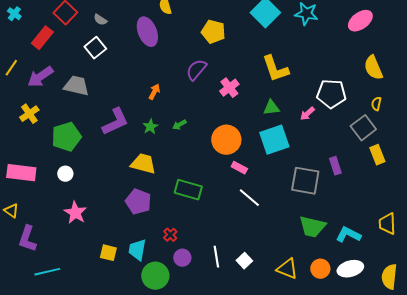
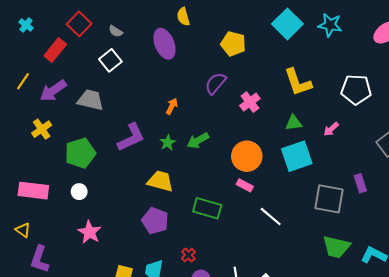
white pentagon: (331, 94) -> (356, 90), moved
green arrow: (179, 125) -> (198, 141), size x1.5
pink rectangle: (239, 168) -> (245, 185), moved

